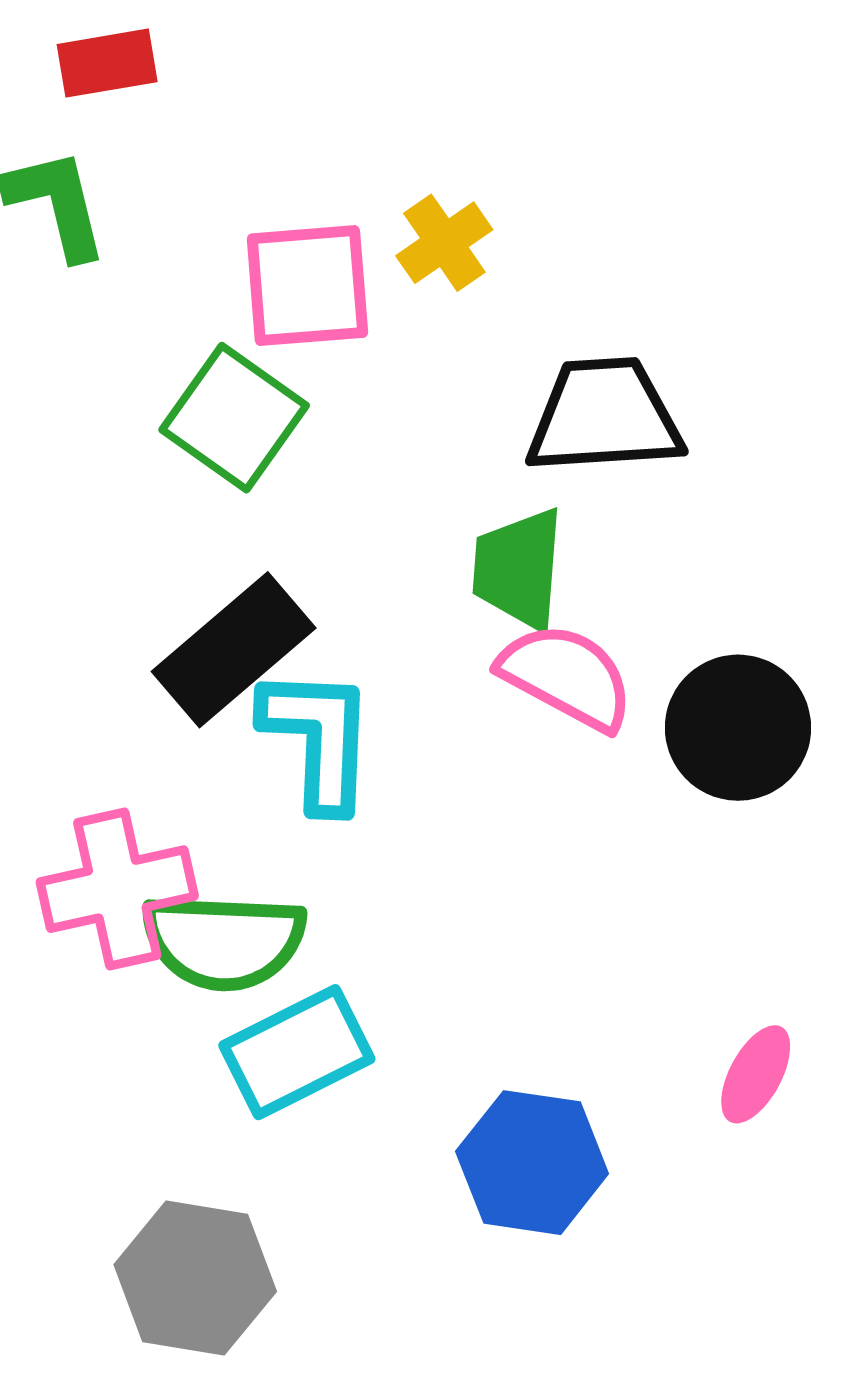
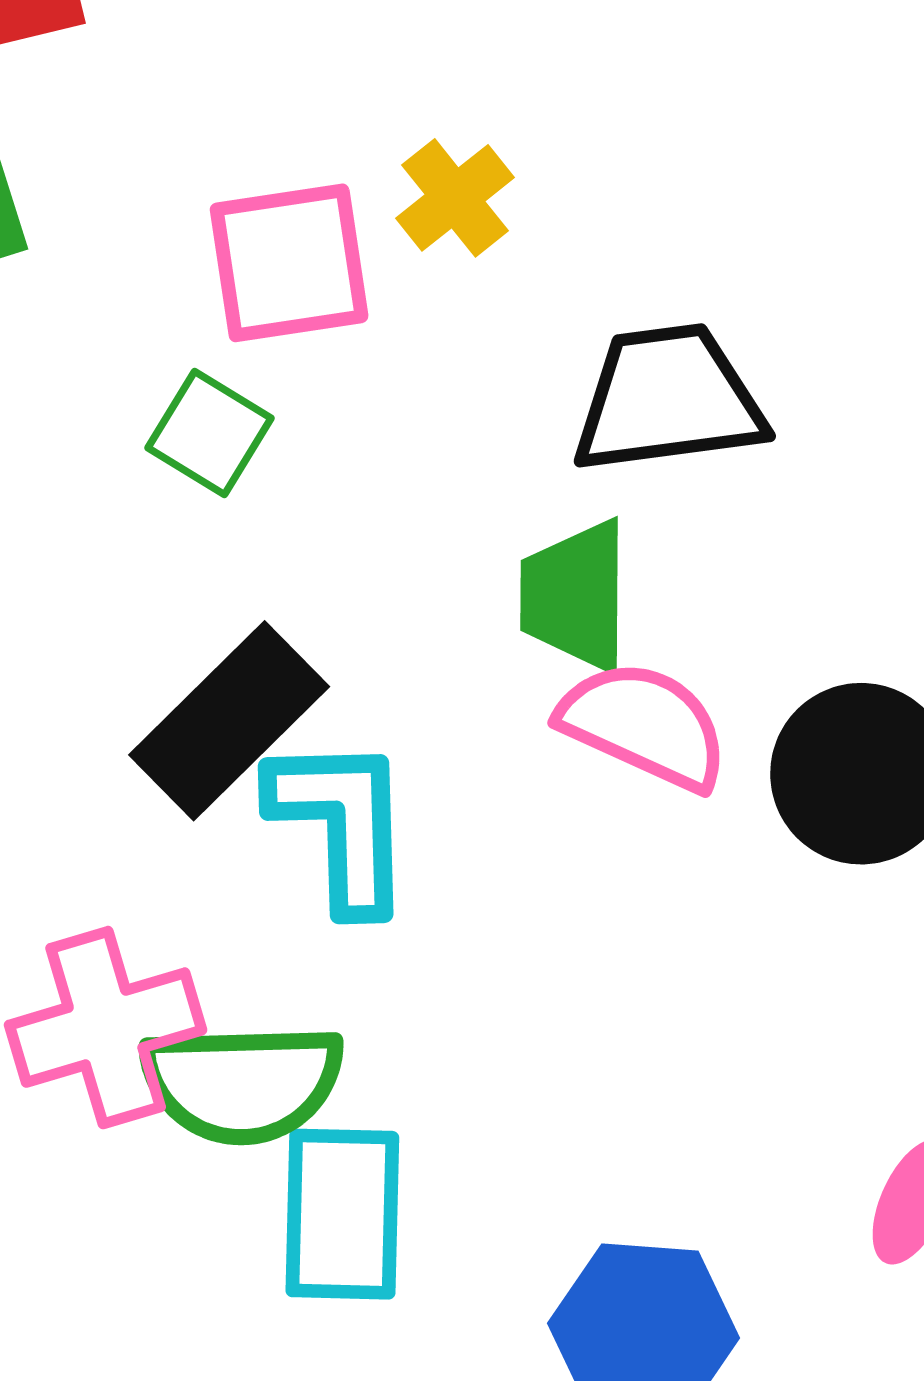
green square: (234, 418) -> (210, 433), size x0.7
cyan rectangle: (297, 1052) -> (342, 1214), turned -58

